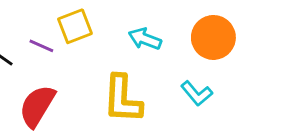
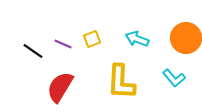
yellow square: (75, 26) -> (92, 39), moved, size x0.7

